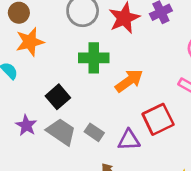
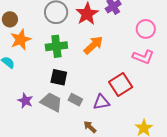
green cross: (94, 58) -> (56, 46), moved
orange arrow: (129, 81) -> (93, 45), moved
black square: (58, 97) -> (59, 77), moved, turned -30

